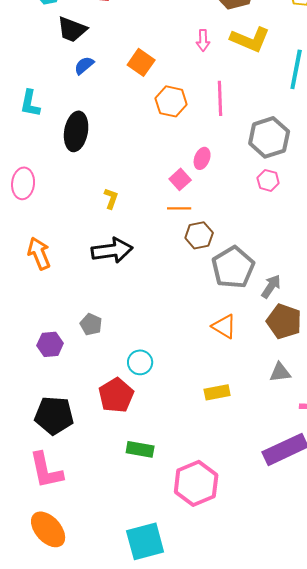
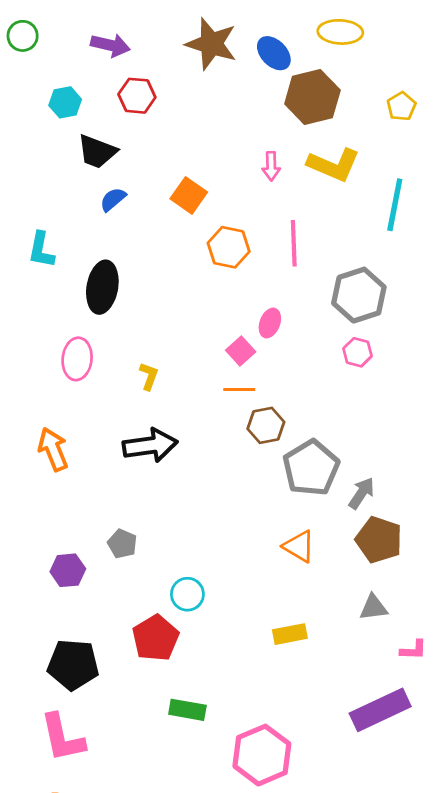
pink ellipse: (23, 183) -> (77, 359), moved

